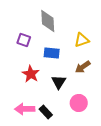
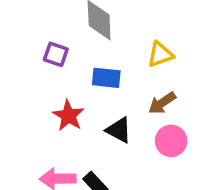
black triangle: (59, 82) -> (119, 130), turned -35
pink circle: (79, 103) -> (171, 141), moved

